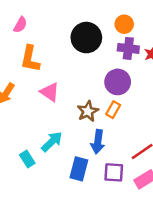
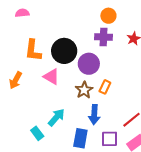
pink semicircle: (20, 25) -> (22, 13), moved, turned -120
black circle: (86, 38) -> (64, 51), moved
purple cross: (128, 48) -> (104, 37), moved
purple circle: (118, 82) -> (89, 64), moved

